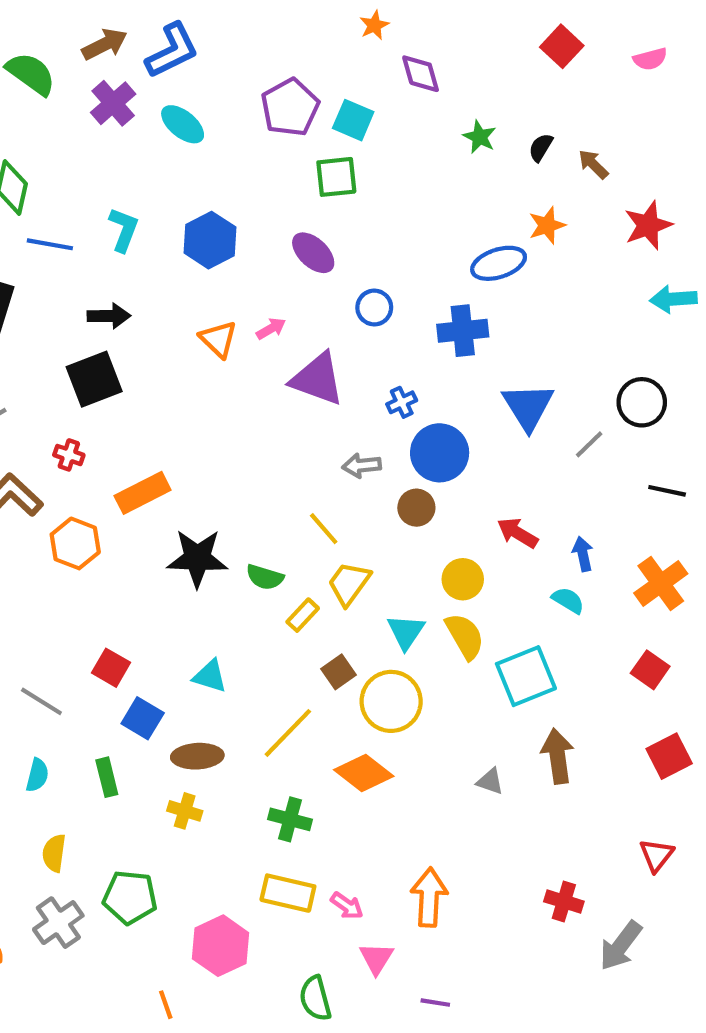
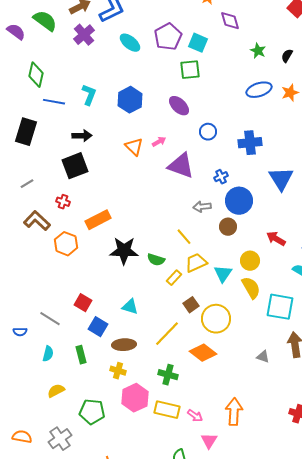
cyan ellipse: (183, 124) -> (130, 43), moved
blue ellipse: (499, 263) -> (259, 90), moved
yellow trapezoid: (349, 583) -> (196, 263), turned 30
cyan triangle: (406, 632) -> (223, 274), moved
cyan square: (526, 676) -> (280, 307), turned 32
yellow semicircle: (54, 853) -> (56, 391), turned 54
gray cross: (58, 923) -> (60, 439), moved
pink hexagon: (221, 946) -> (135, 398), moved

